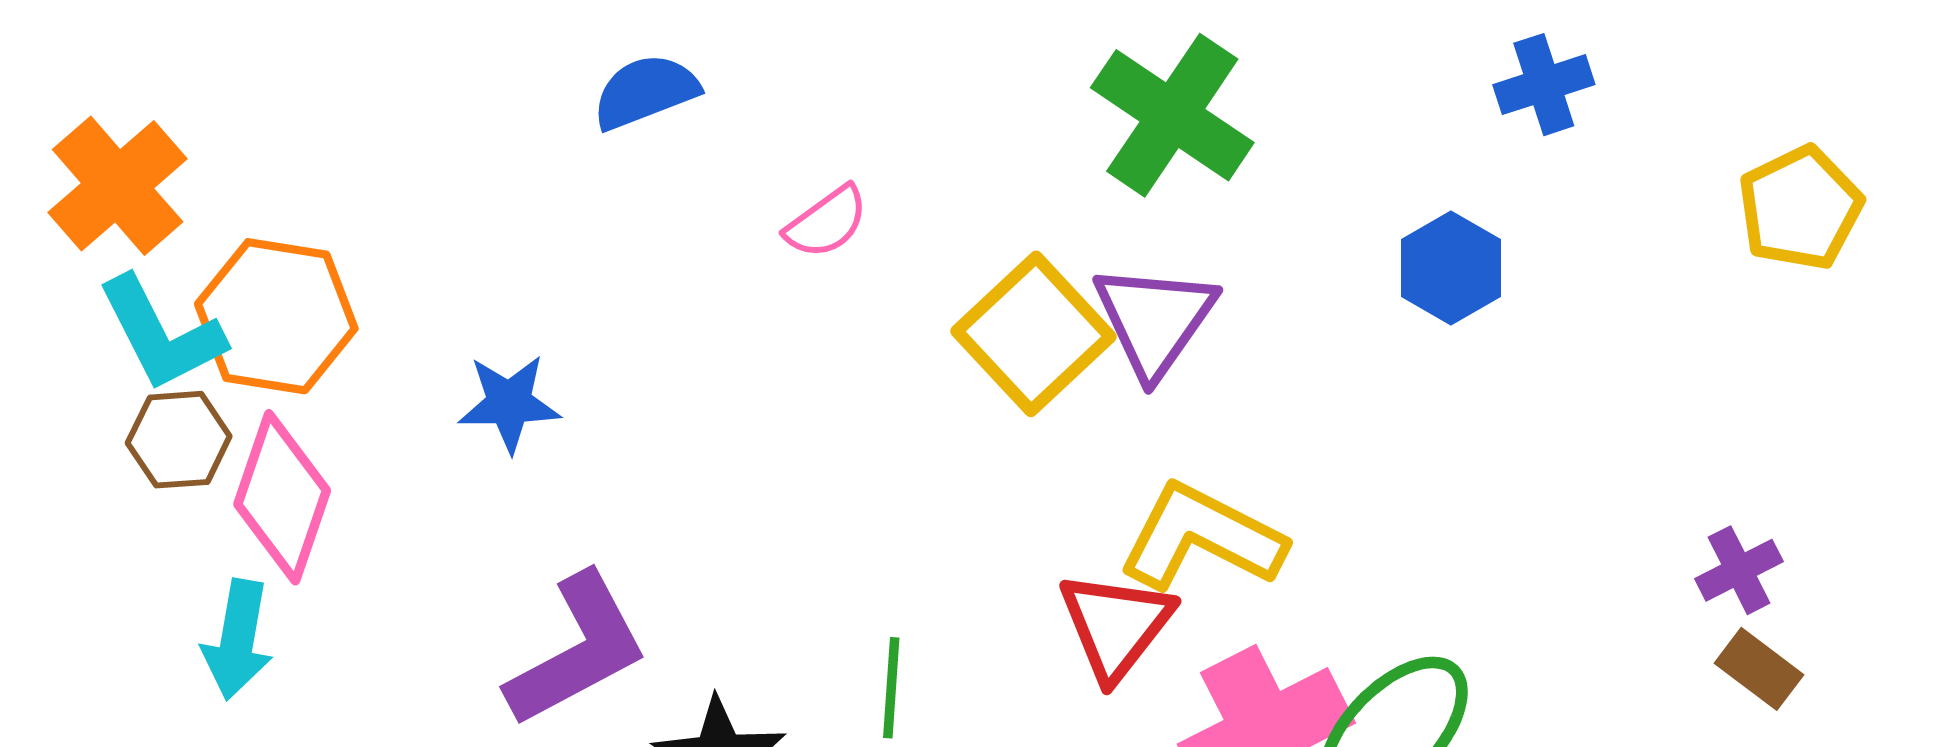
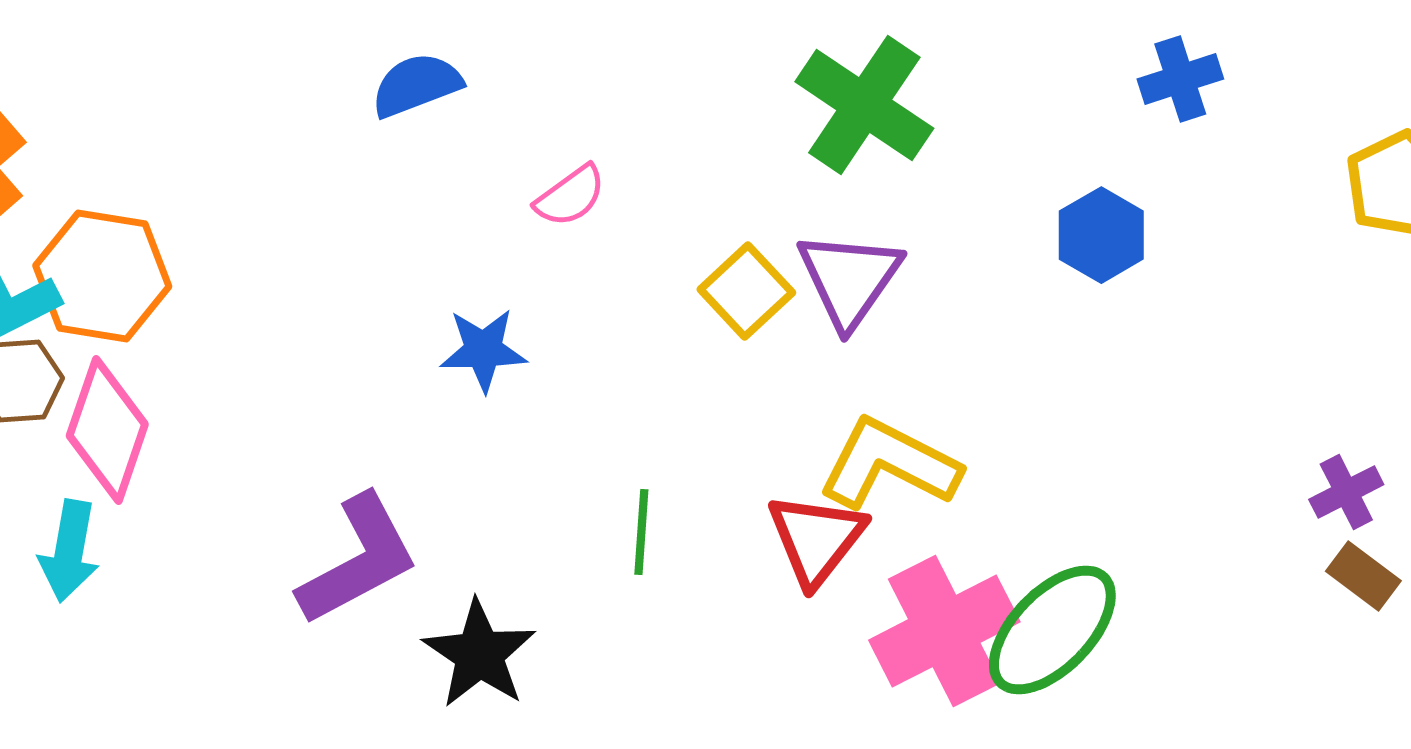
yellow square: (1034, 334) -> (746, 291), size x0.7
blue star: (509, 403) -> (483, 350), moved
green line: (891, 688) -> (641, 532), moved

